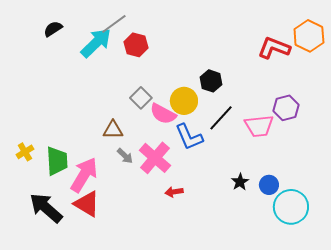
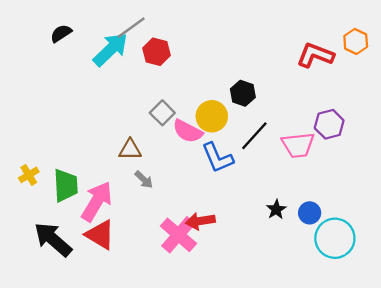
orange hexagon: (309, 36) -> (356, 41), size x0.7
pink cross: (155, 158) -> (178, 235), moved
red arrow: (174, 192) -> (200, 221), size x1.4

